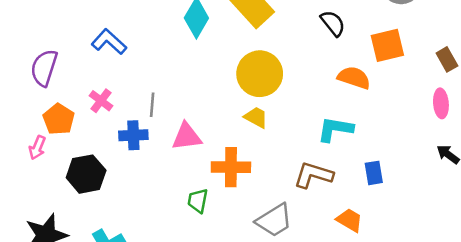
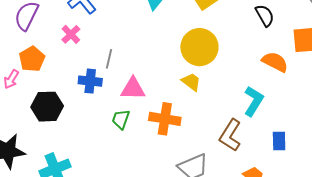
pink cross: (101, 101) -> (71, 34), moved
cyan L-shape: (335, 129) -> (254, 101), turned 104
brown L-shape: (313, 175) -> (230, 135), turned -84
green trapezoid: (198, 201) -> (121, 119), moved

